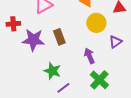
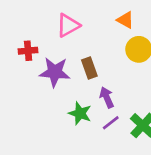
purple arrow: (89, 56) -> (107, 97), moved
purple line: (63, 88) -> (111, 123), moved

